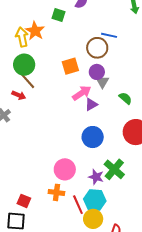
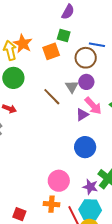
green square: (58, 15) -> (64, 36), moved
orange square: (70, 66) -> (51, 51), moved
brown line: (27, 80) -> (52, 97), moved
gray triangle: (102, 82) -> (72, 87), moved
pink arrow: (82, 93) -> (93, 106), moved, turned 84

